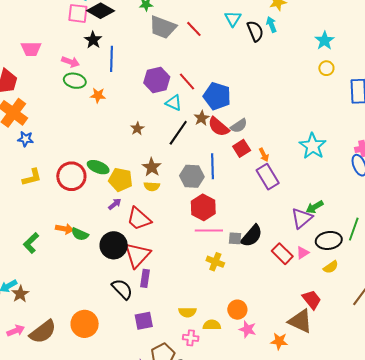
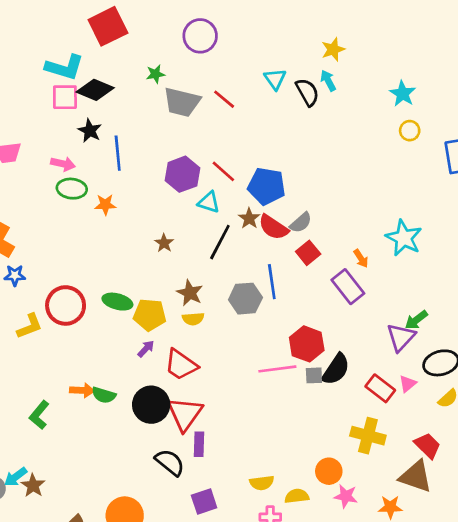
orange arrow: (264, 155) -> (361, 258), moved
red circle: (71, 176) -> (66, 305), moved
red hexagon: (203, 207) -> (307, 344), moved
yellow cross: (215, 262) -> (368, 436), moved, size x1.4

